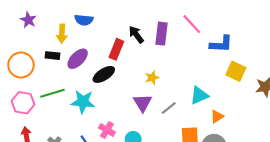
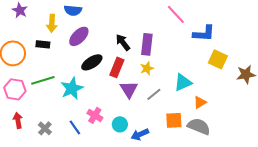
purple rectangle: (161, 34) -> (147, 44), moved
black arrow: (136, 35) -> (123, 42), moved
red rectangle: (116, 49) -> (117, 67), moved
purple ellipse: (78, 59) -> (79, 36), moved
yellow star: (152, 78) -> (147, 68), moved
cyan star: (83, 102) -> (72, 88), turned -30

